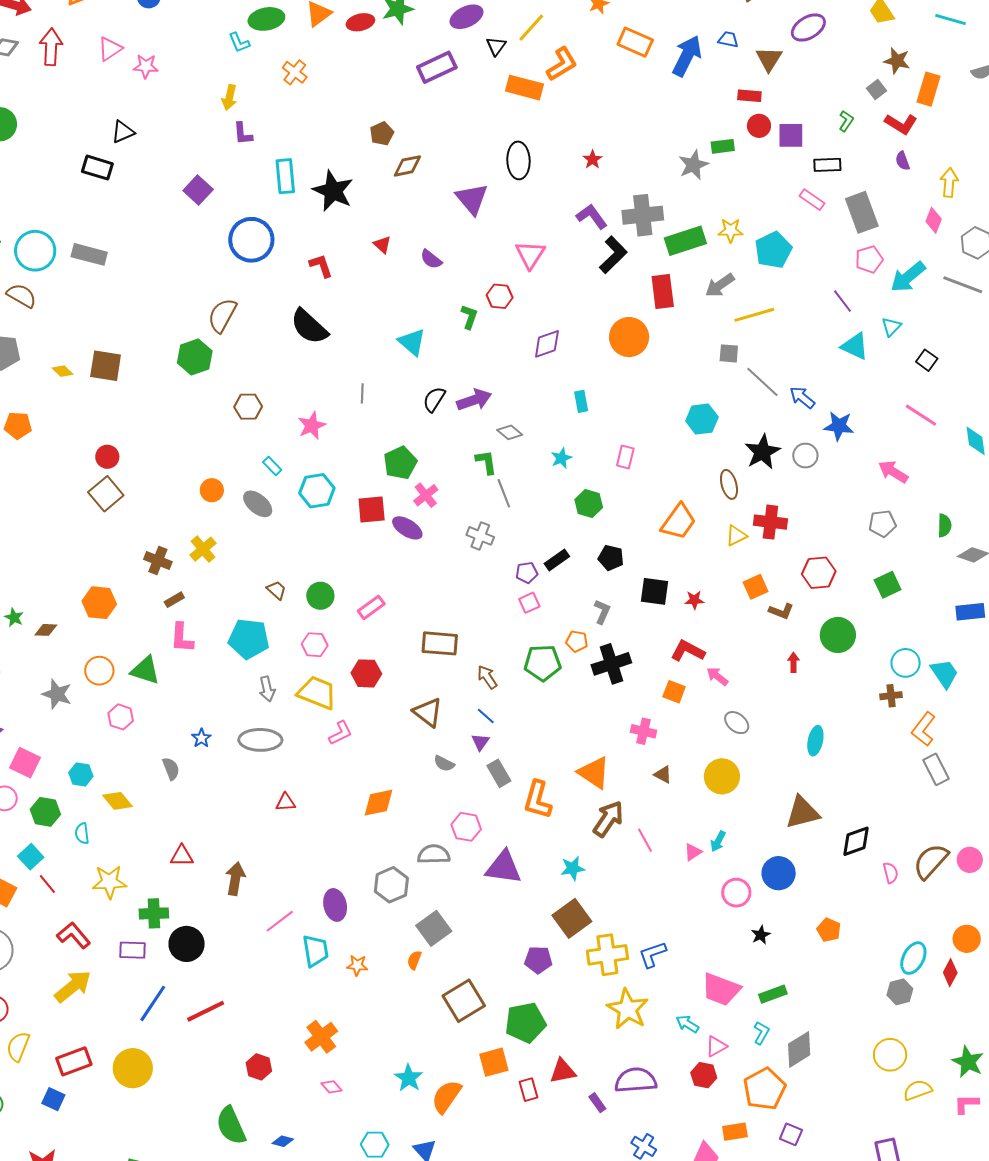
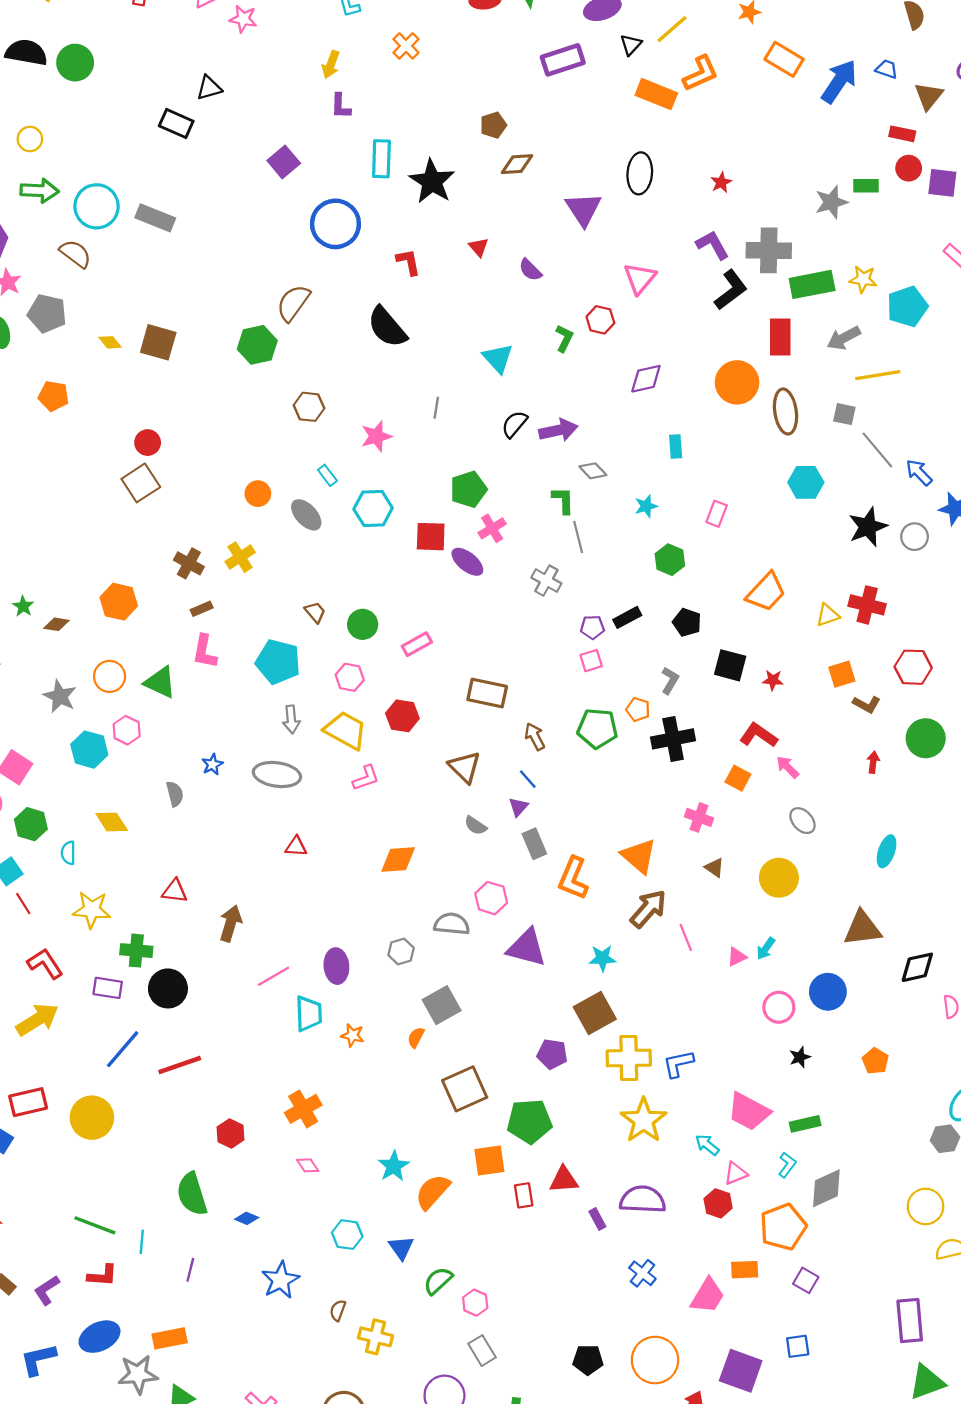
brown ellipse: (729, 484) -> (786, 411), moved, size x1.4
cyan hexagon: (81, 774) -> (89, 750), moved, size x1.4
gray hexagon: (391, 885) -> (401, 952), size x0.7

